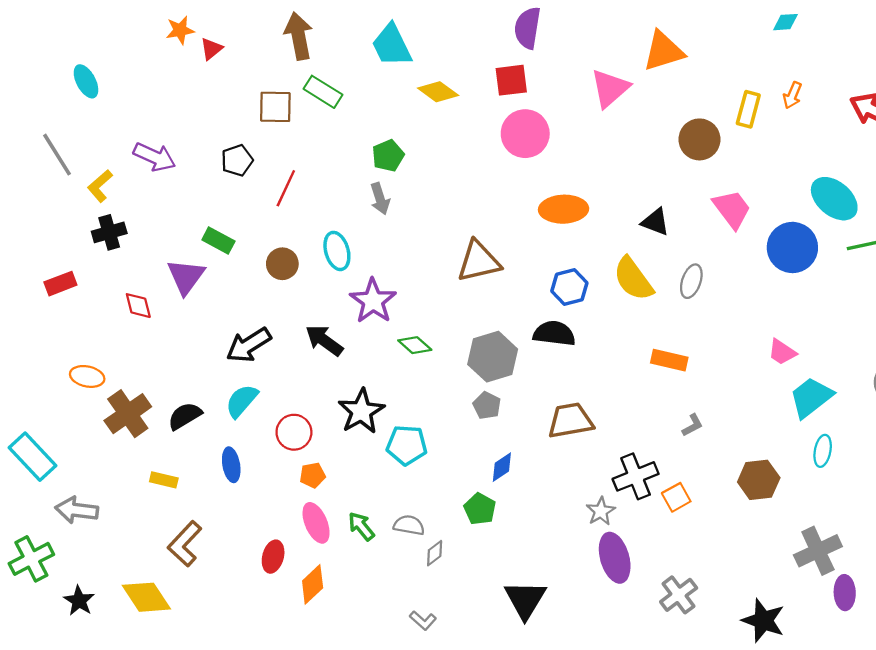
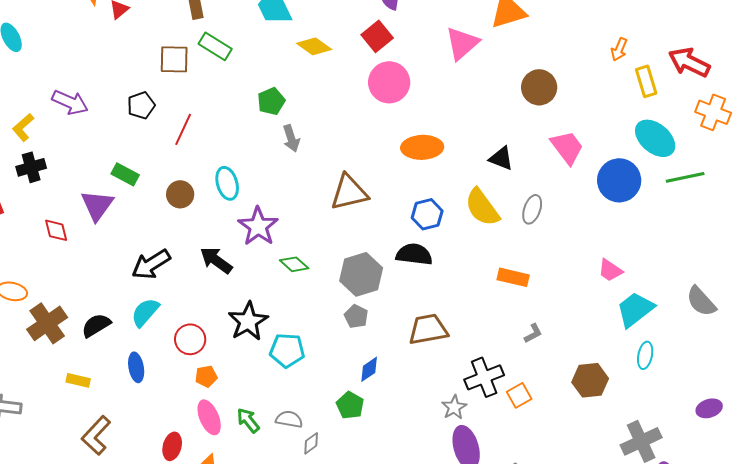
red square: (511, 80) -> (377, 36), turned -32
yellow rectangle: (748, 109) -> (646, 81), moved, turned -32
gray arrow: (380, 199) -> (291, 138), moved

